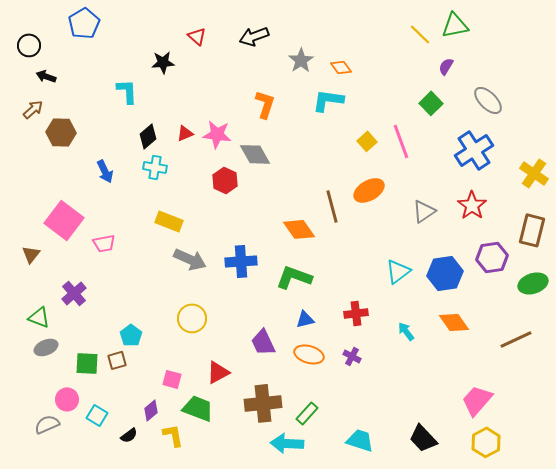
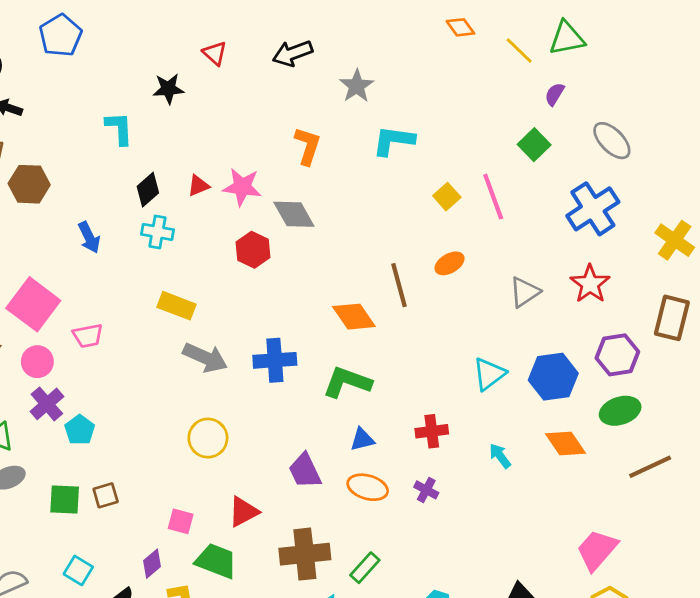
orange diamond: (341, 67) -> (460, 27), moved
orange ellipse: (369, 190) -> (450, 263), size x0.7
green ellipse: (533, 283) -> (620, 411), moved
cyan pentagon: (131, 335) -> (80, 430), moved
pink circle: (67, 399) -> (37, 362), moved

